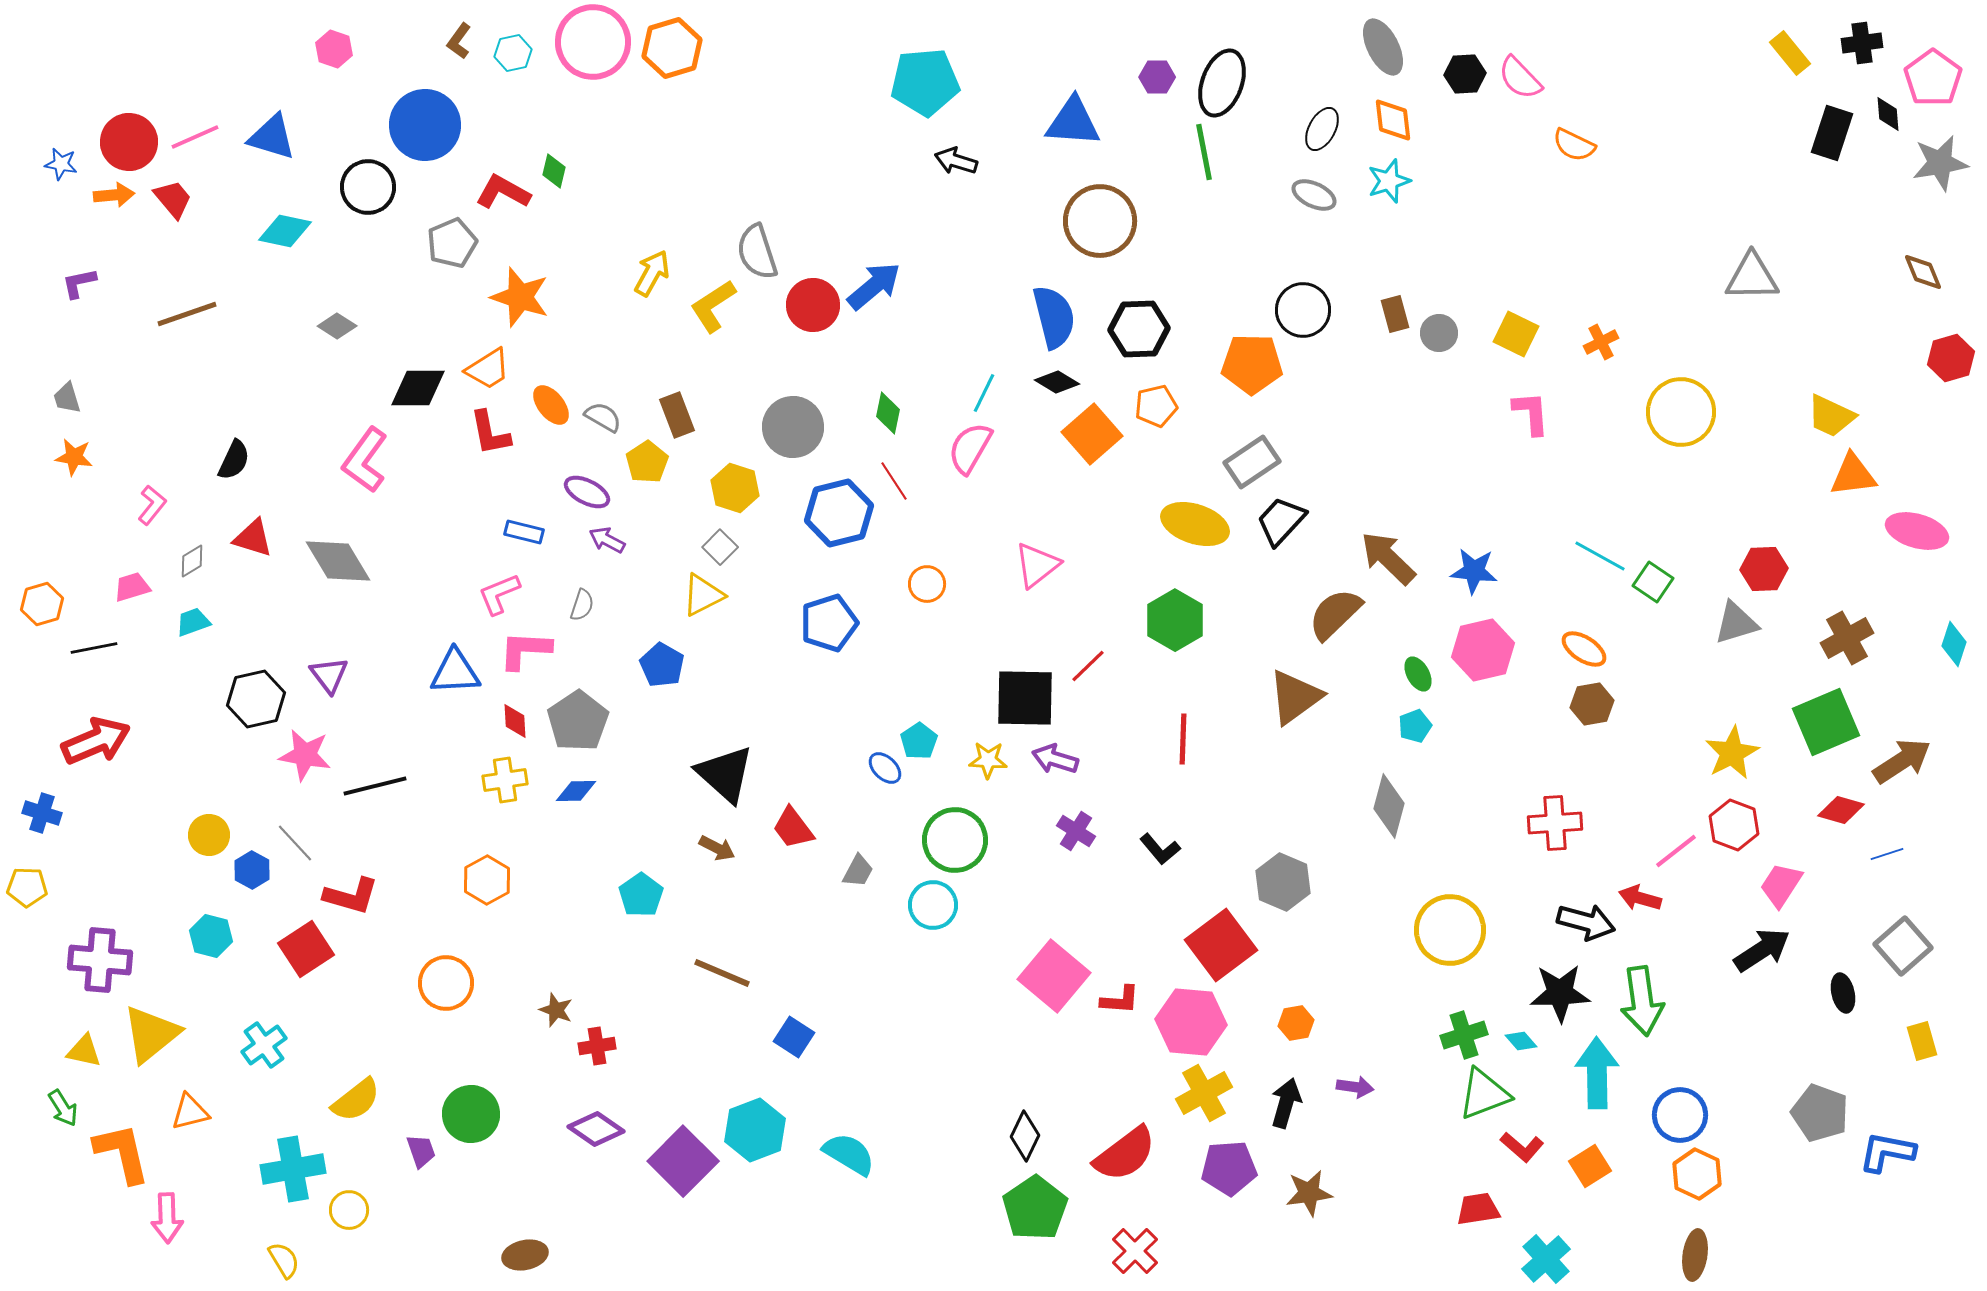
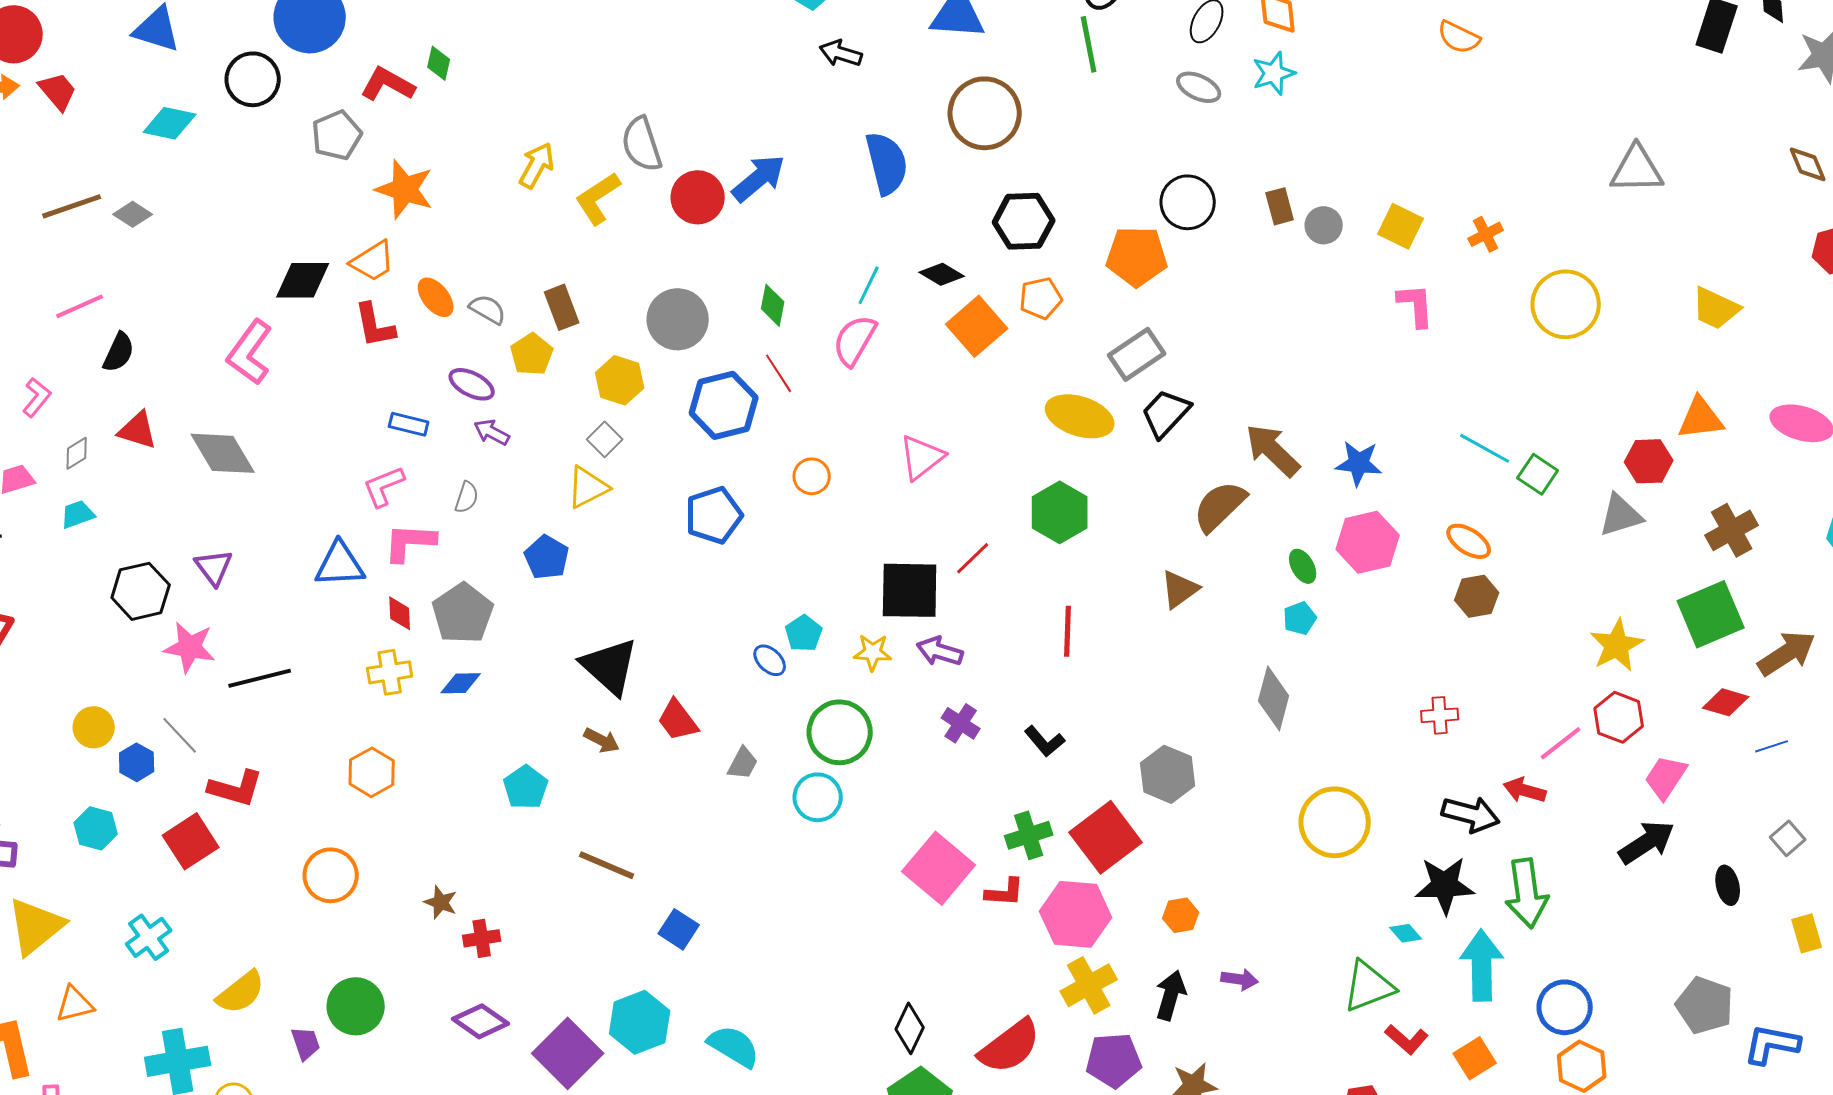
pink line: (195, 137) -> (80, 306), moved
blue semicircle: (1054, 317) -> (887, 163), moved
gray diamond: (337, 326) -> (133, 214), moved
orange triangle: (1853, 475) -> (1701, 418), moved
brown triangle: (1295, 697) -> (1180, 589), size x0.7
red cross: (1555, 823) -> (1440, 715), size x0.7
gray square: (1903, 946) -> (1788, 838), size x0.6
green cross: (1464, 1035) -> (1029, 835), moved

